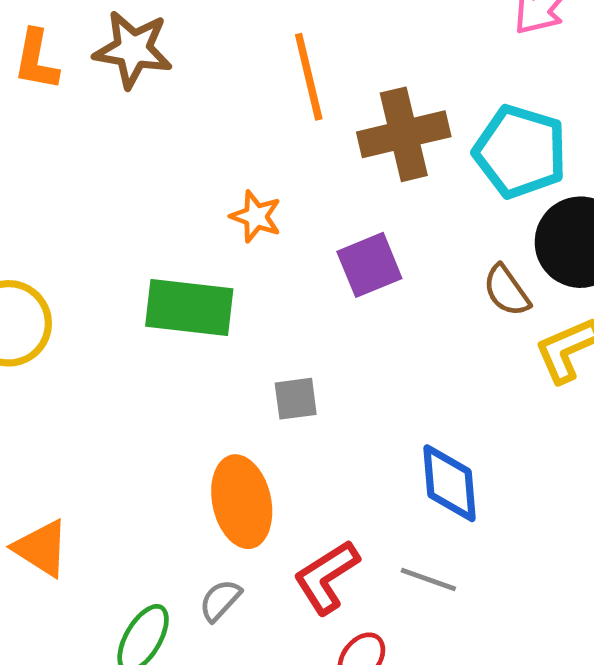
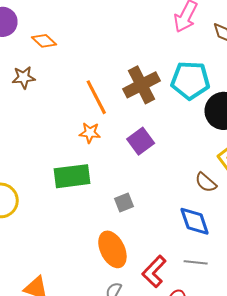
brown star: (133, 49) -> (24, 77), size x0.7
orange line: (309, 77) -> (96, 97), moved
brown semicircle: (506, 291) -> (206, 182), moved

